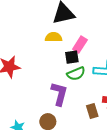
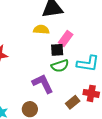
purple L-shape: (59, 94) -> (43, 84), turned -45
brown rectangle: (92, 111) -> (73, 102), turned 64

